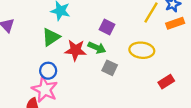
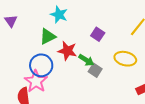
green arrow: (97, 48) -> (86, 60), moved
blue circle: (48, 71) -> (41, 65), size x1.5

